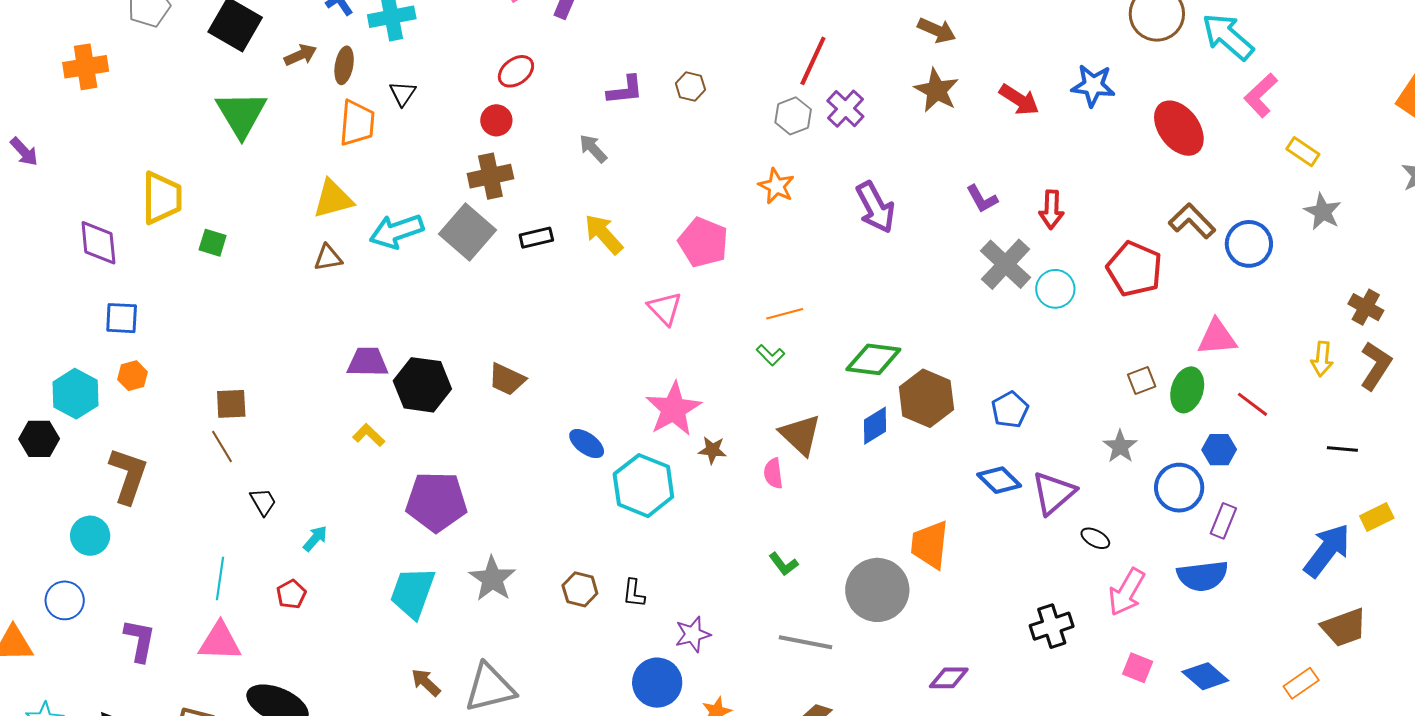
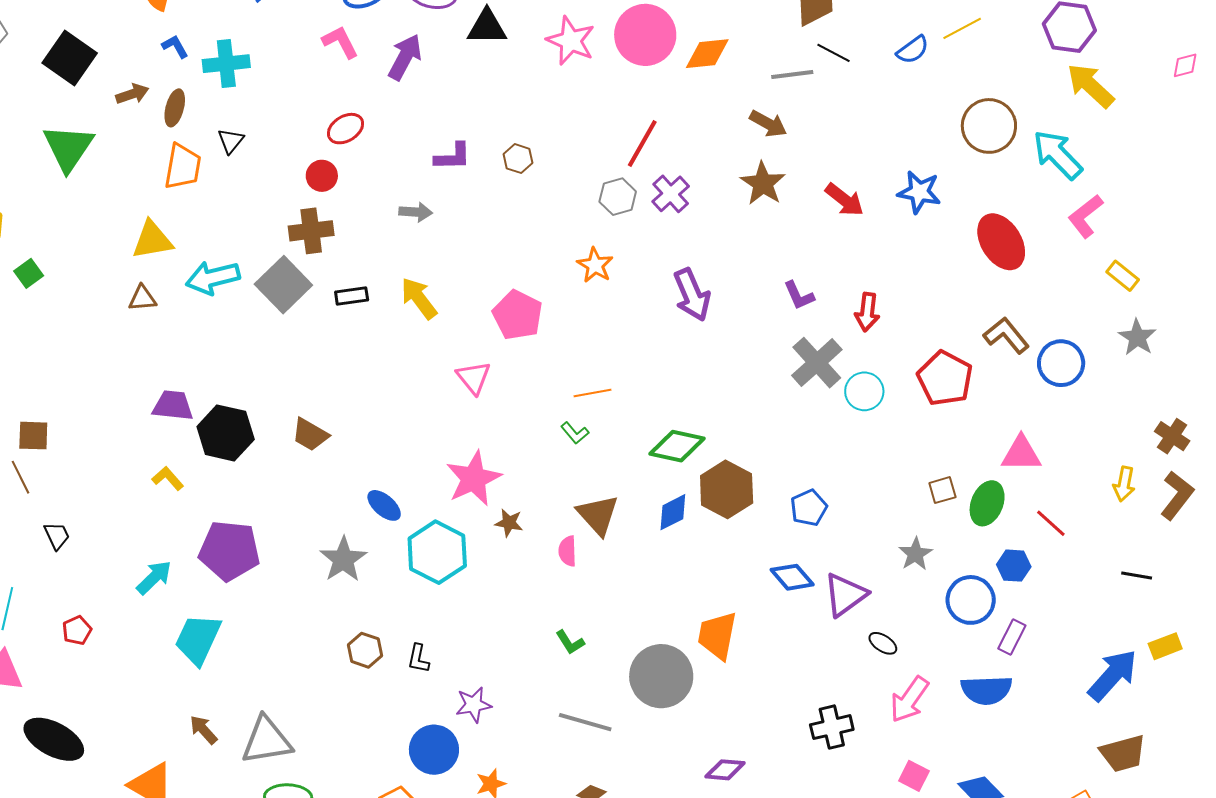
gray arrow: (593, 148) -> (416, 212), turned 132
green square: (213, 243) -> (29, 273), turned 32
cyan arrow: (315, 538) -> (154, 578), moved, size x1.4
gray star: (492, 579) -> (343, 559), moved

